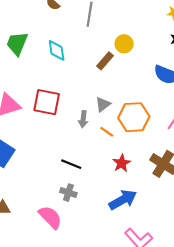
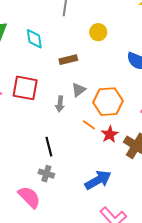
brown rectangle: (105, 61) -> (68, 60), moved, turned 36
orange line: (107, 132) -> (89, 125), moved
red star: (122, 163) -> (110, 134), moved
black line: (71, 164) -> (49, 147), turned 54

